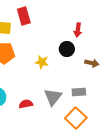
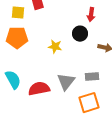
red semicircle: (26, 104) -> (39, 89), size x1.5
orange square: (76, 118) -> (89, 103), turned 30

